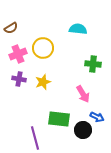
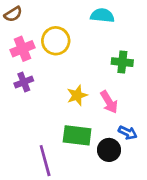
purple cross: (19, 79) -> (24, 82), turned -32
yellow star: (43, 82) -> (77, 95), moved

